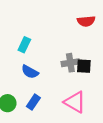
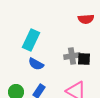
cyan rectangle: (24, 45) -> (31, 40), size x1.5

